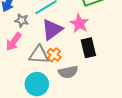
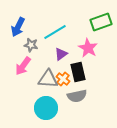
purple triangle: (52, 30) -> (61, 54), size x0.6
black rectangle: (88, 48) -> (78, 72), moved

